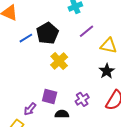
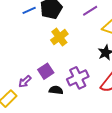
purple square: (50, 96) -> (46, 71), turned 35
purple cross: (82, 99) -> (78, 78), size x1.5

